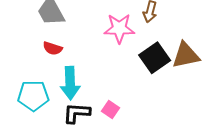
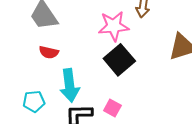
black square: (155, 58) -> (119, 60), moved
cyan pentagon: (33, 96) -> (34, 101), size x0.7

